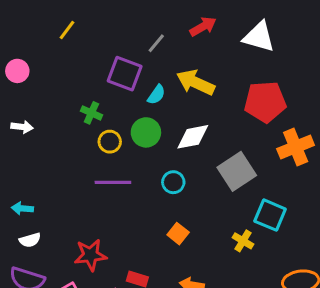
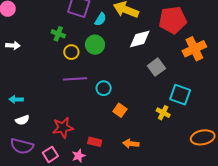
white diamond: (193, 137) -> (140, 39), moved
gray square: (237, 171) -> (156, 67), size x0.7
cyan circle: (173, 182) -> (104, 88), moved

